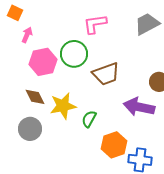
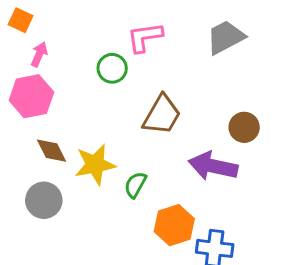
green circle: (74, 54) -> (112, 68), moved, size x0.7
pink hexagon: (43, 62) -> (31, 96), moved
brown trapezoid: (106, 74) -> (162, 115), turned -40

